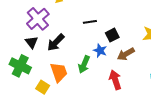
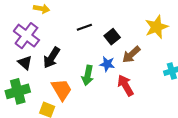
blue star: (100, 51) -> (107, 64), moved
green cross: (20, 66) -> (18, 91), turned -30

